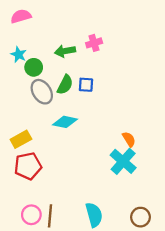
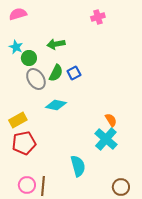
pink cross: (94, 43) -> (98, 17), moved
blue square: (86, 85) -> (74, 73), turned -32
cyan semicircle: (94, 215) -> (78, 166), moved

